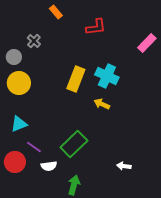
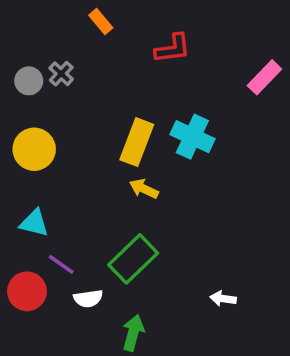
gray circle: (14, 57) -> (29, 81), moved
yellow arrow: (102, 104) -> (144, 189), moved
cyan triangle: (19, 124) -> (34, 223), turned 36

